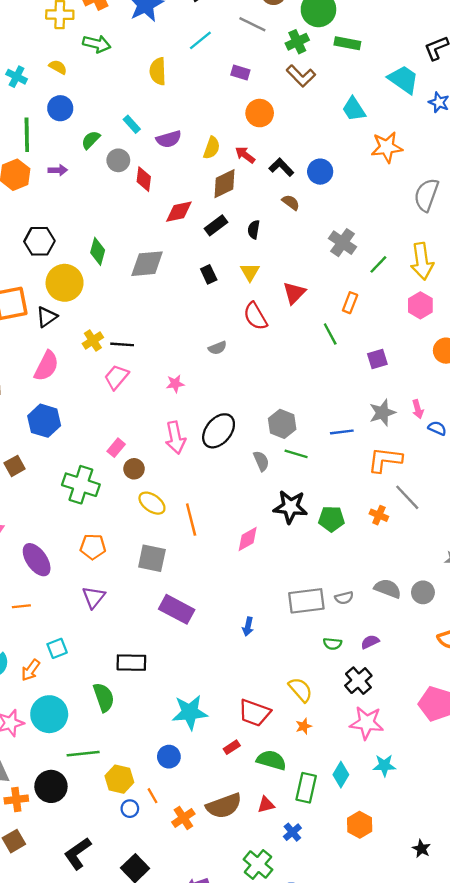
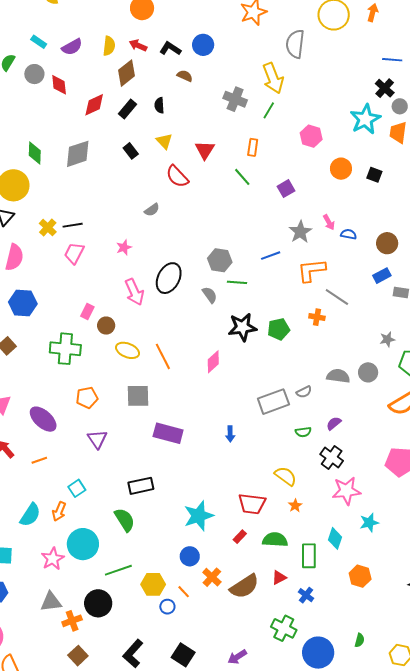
yellow arrow: (422, 261) -> (273, 78), moved
orange cross: (183, 818) -> (212, 577), moved

